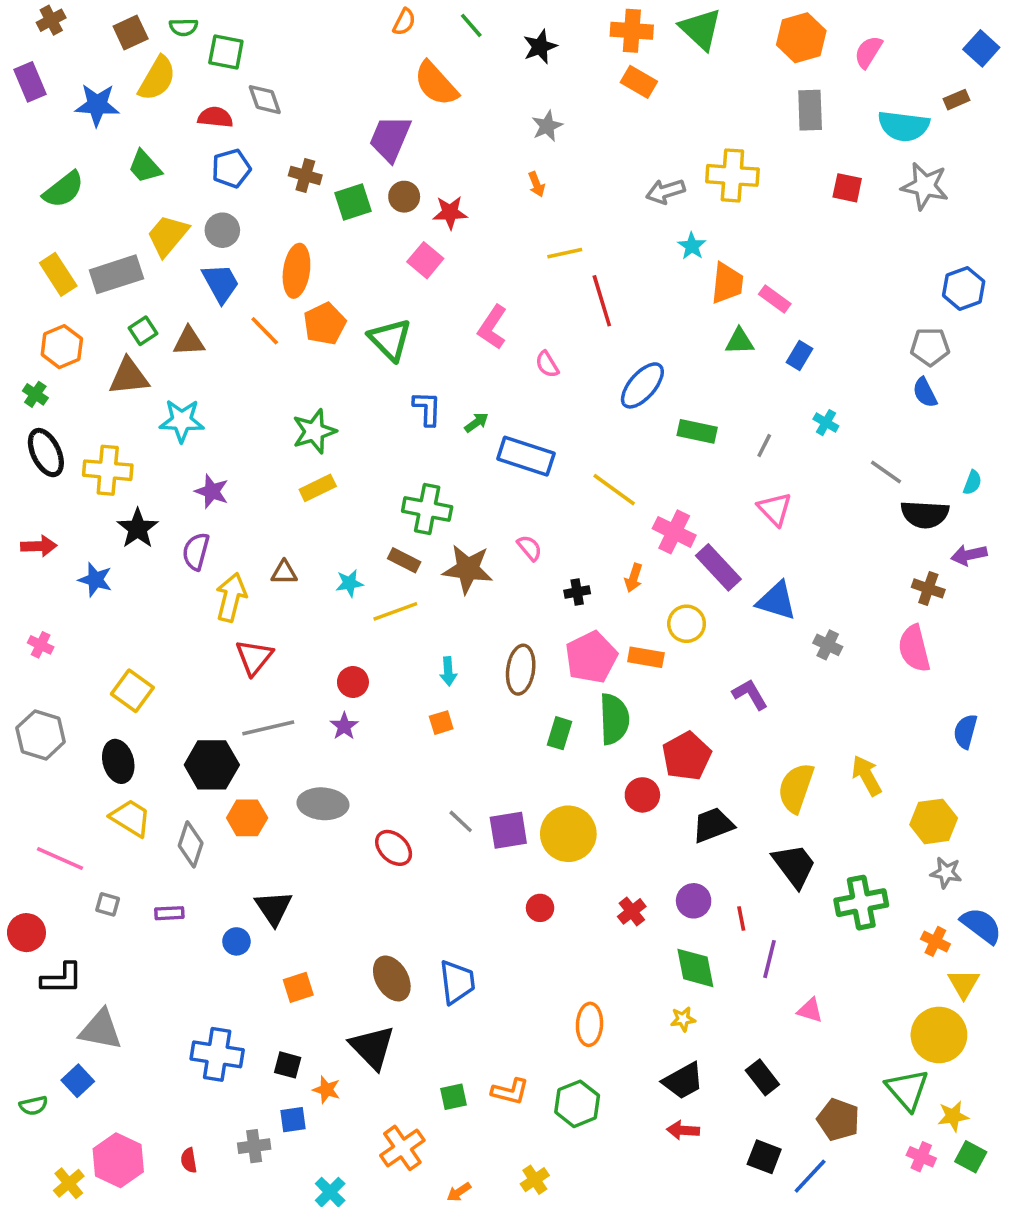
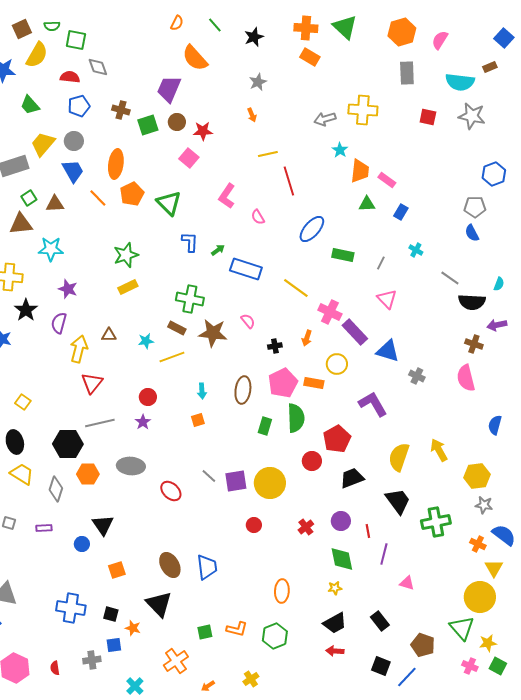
yellow square: (132, 691) -> (23, 402), size x0.7
purple L-shape: (750, 694) -> (373, 404), size x1.4

